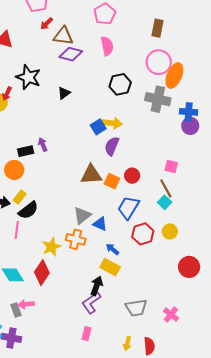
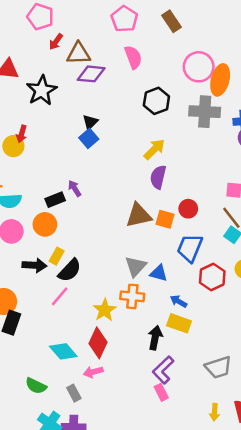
brown rectangle: (157, 28) -> (172, 21), moved, turned -36
black star: (28, 77) -> (42, 91), moved, turned 30
yellow arrow: (112, 123) -> (154, 149), turned -42
blue square: (98, 127) -> (89, 138), moved
pink line: (17, 230) -> (60, 296), turned 42
black arrow: (97, 286) -> (155, 338), moved
pink arrow: (26, 304) -> (93, 372), moved
pink rectangle: (87, 334) -> (161, 392), moved, turned -32

